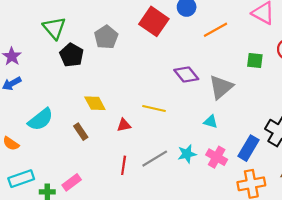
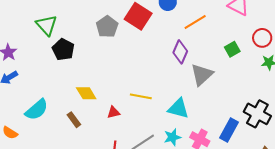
gray pentagon: (106, 37) -> (107, 27), moved
green square: (255, 61) -> (232, 49), turned -35
purple diamond: (186, 74) -> (180, 52), moved, turned 65
cyan triangle: (211, 122) -> (178, 108), moved, size x1.6

